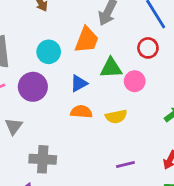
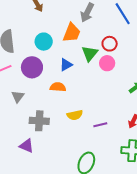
red circle: (148, 48) -> (110, 44), moved
green triangle: (111, 68) -> (90, 53), turned -48
orange semicircle: (81, 112) -> (58, 87), moved
yellow semicircle: (116, 117) -> (75, 115), moved

